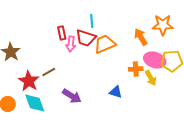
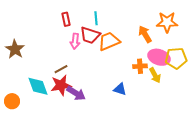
red rectangle: (62, 33) -> (66, 19), moved
brown line: (49, 72) -> (61, 69), moved
red star: (29, 81) -> (61, 85), moved, turned 30
cyan diamond: (35, 103) -> (38, 86), moved

